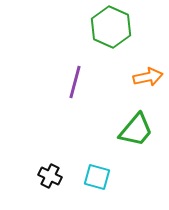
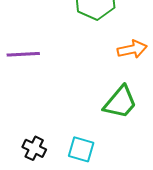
purple line: (75, 82) -> (23, 54), moved, turned 72

